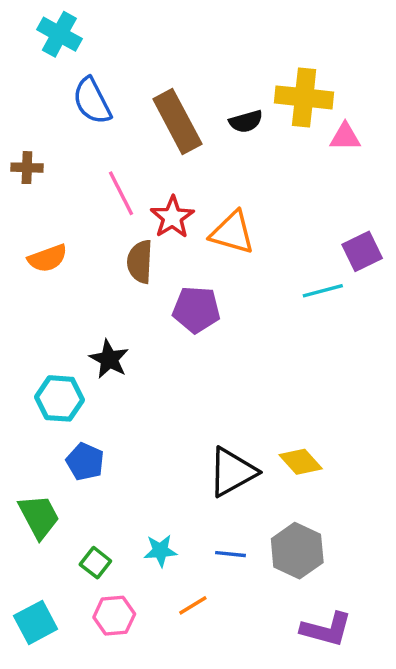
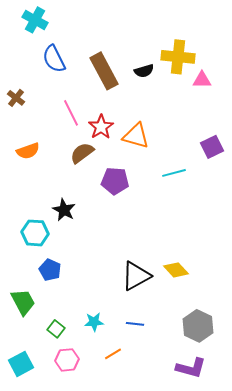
brown cross: (27, 168) -> (16, 98), turned 36
brown semicircle: (140, 262) -> (82, 153), turned 50
cyan line: (323, 291) -> (174, 173), moved
gray hexagon: (297, 551) -> (198, 326), moved

